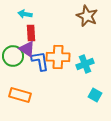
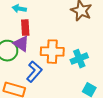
blue L-shape: (40, 61) -> (34, 72), moved, turned 50

